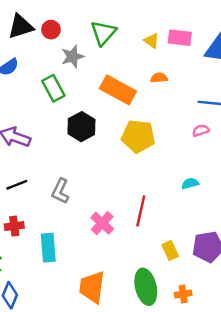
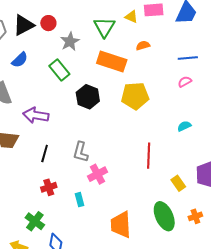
green triangle: (103, 33) -> (104, 27), moved
black line: (17, 185) -> (45, 154), turned -42
pink cross: (102, 223) -> (97, 174), moved, turned 30
cyan rectangle: (48, 248) -> (79, 200), size x0.6

